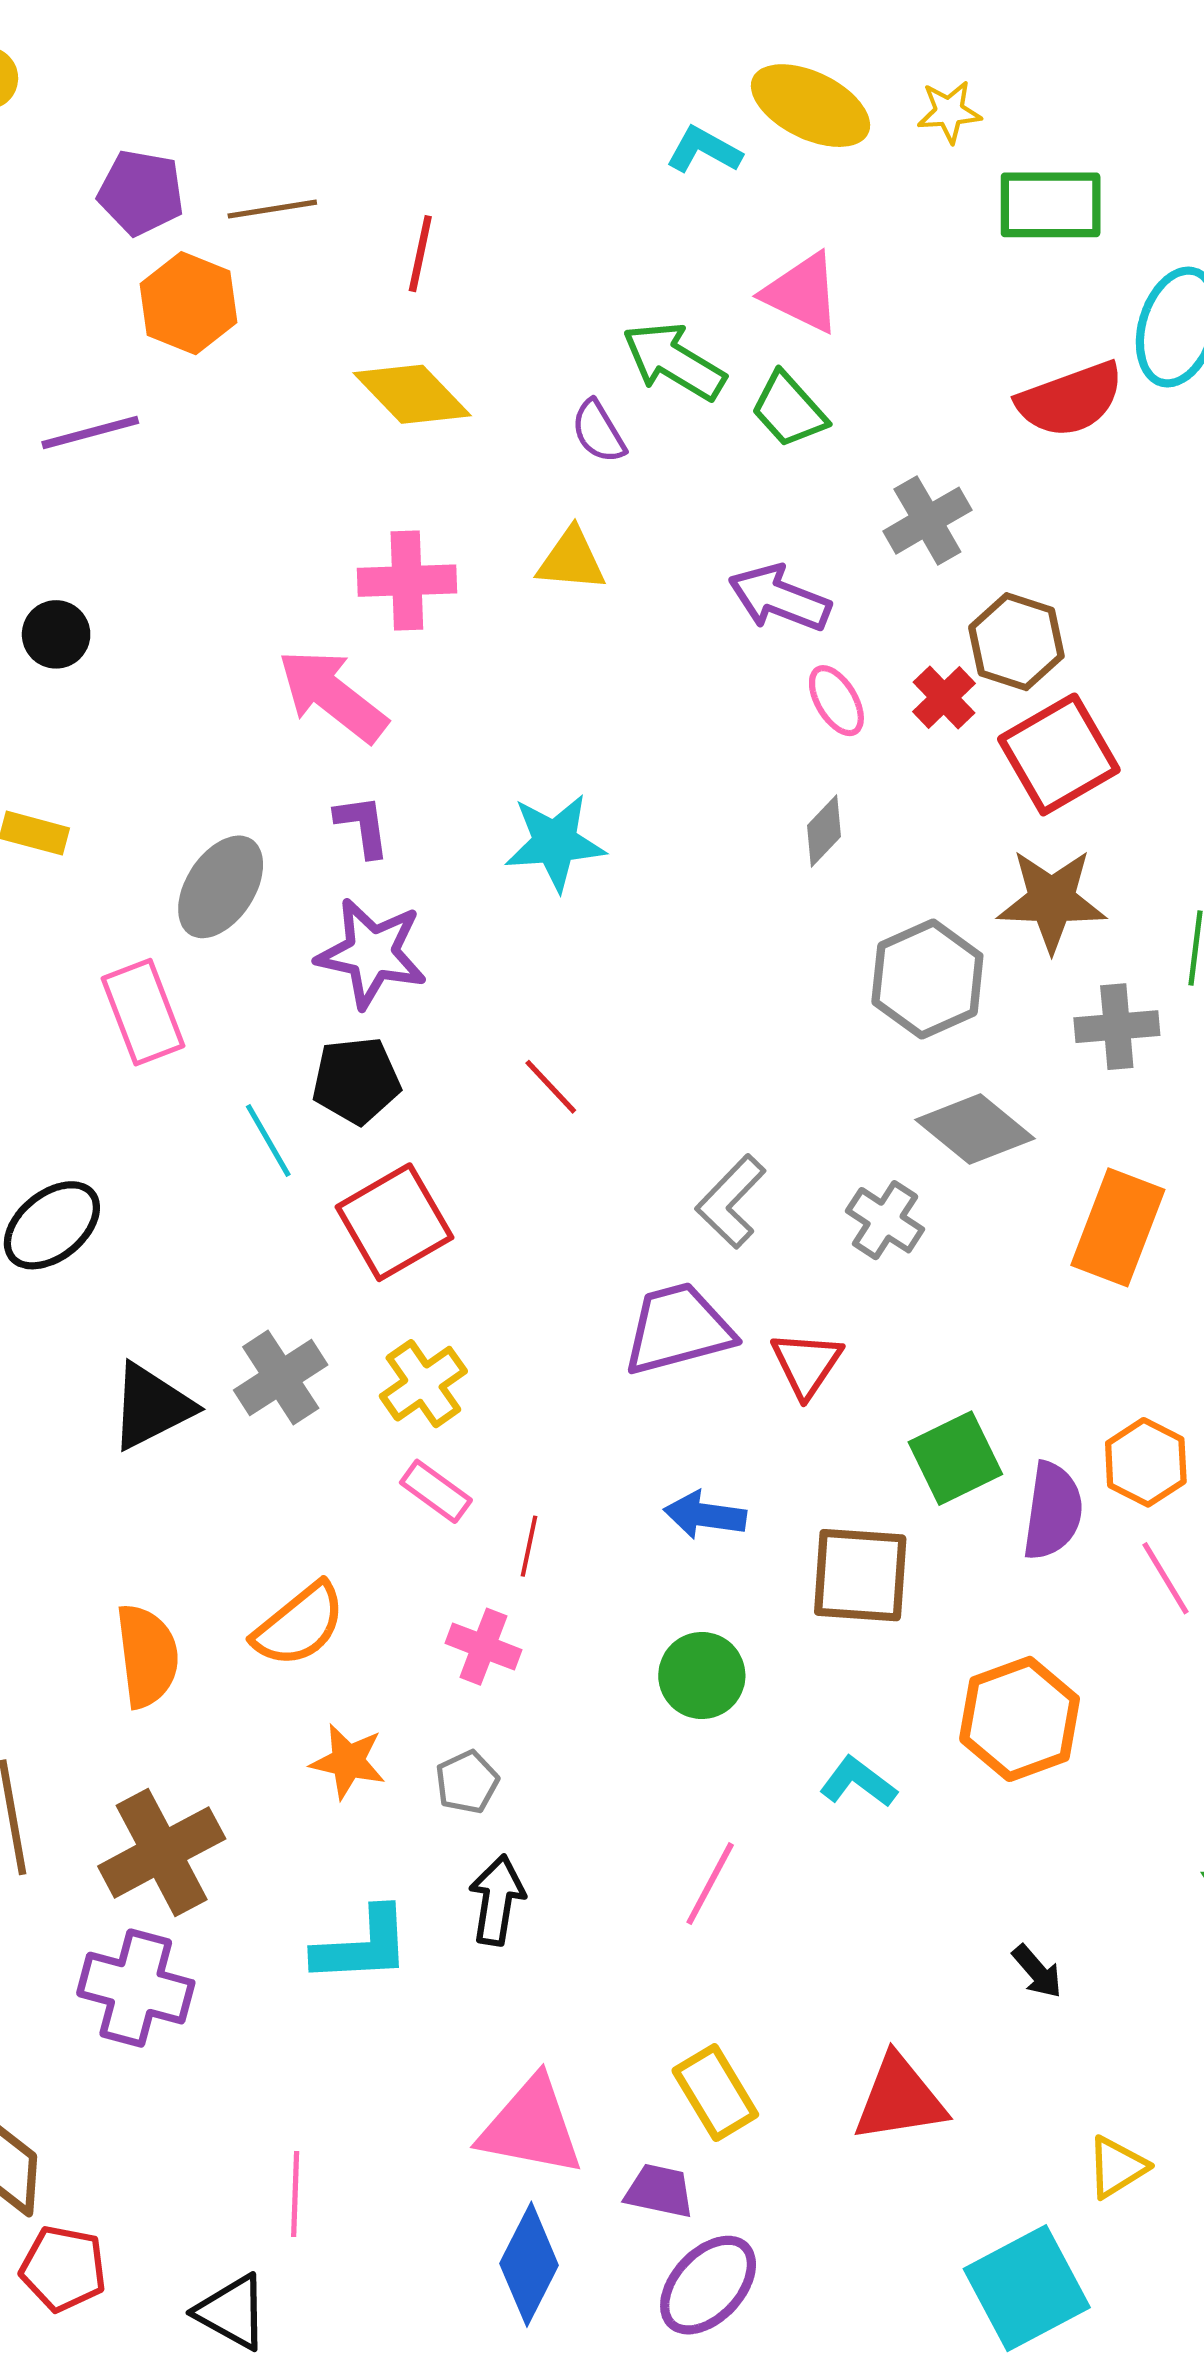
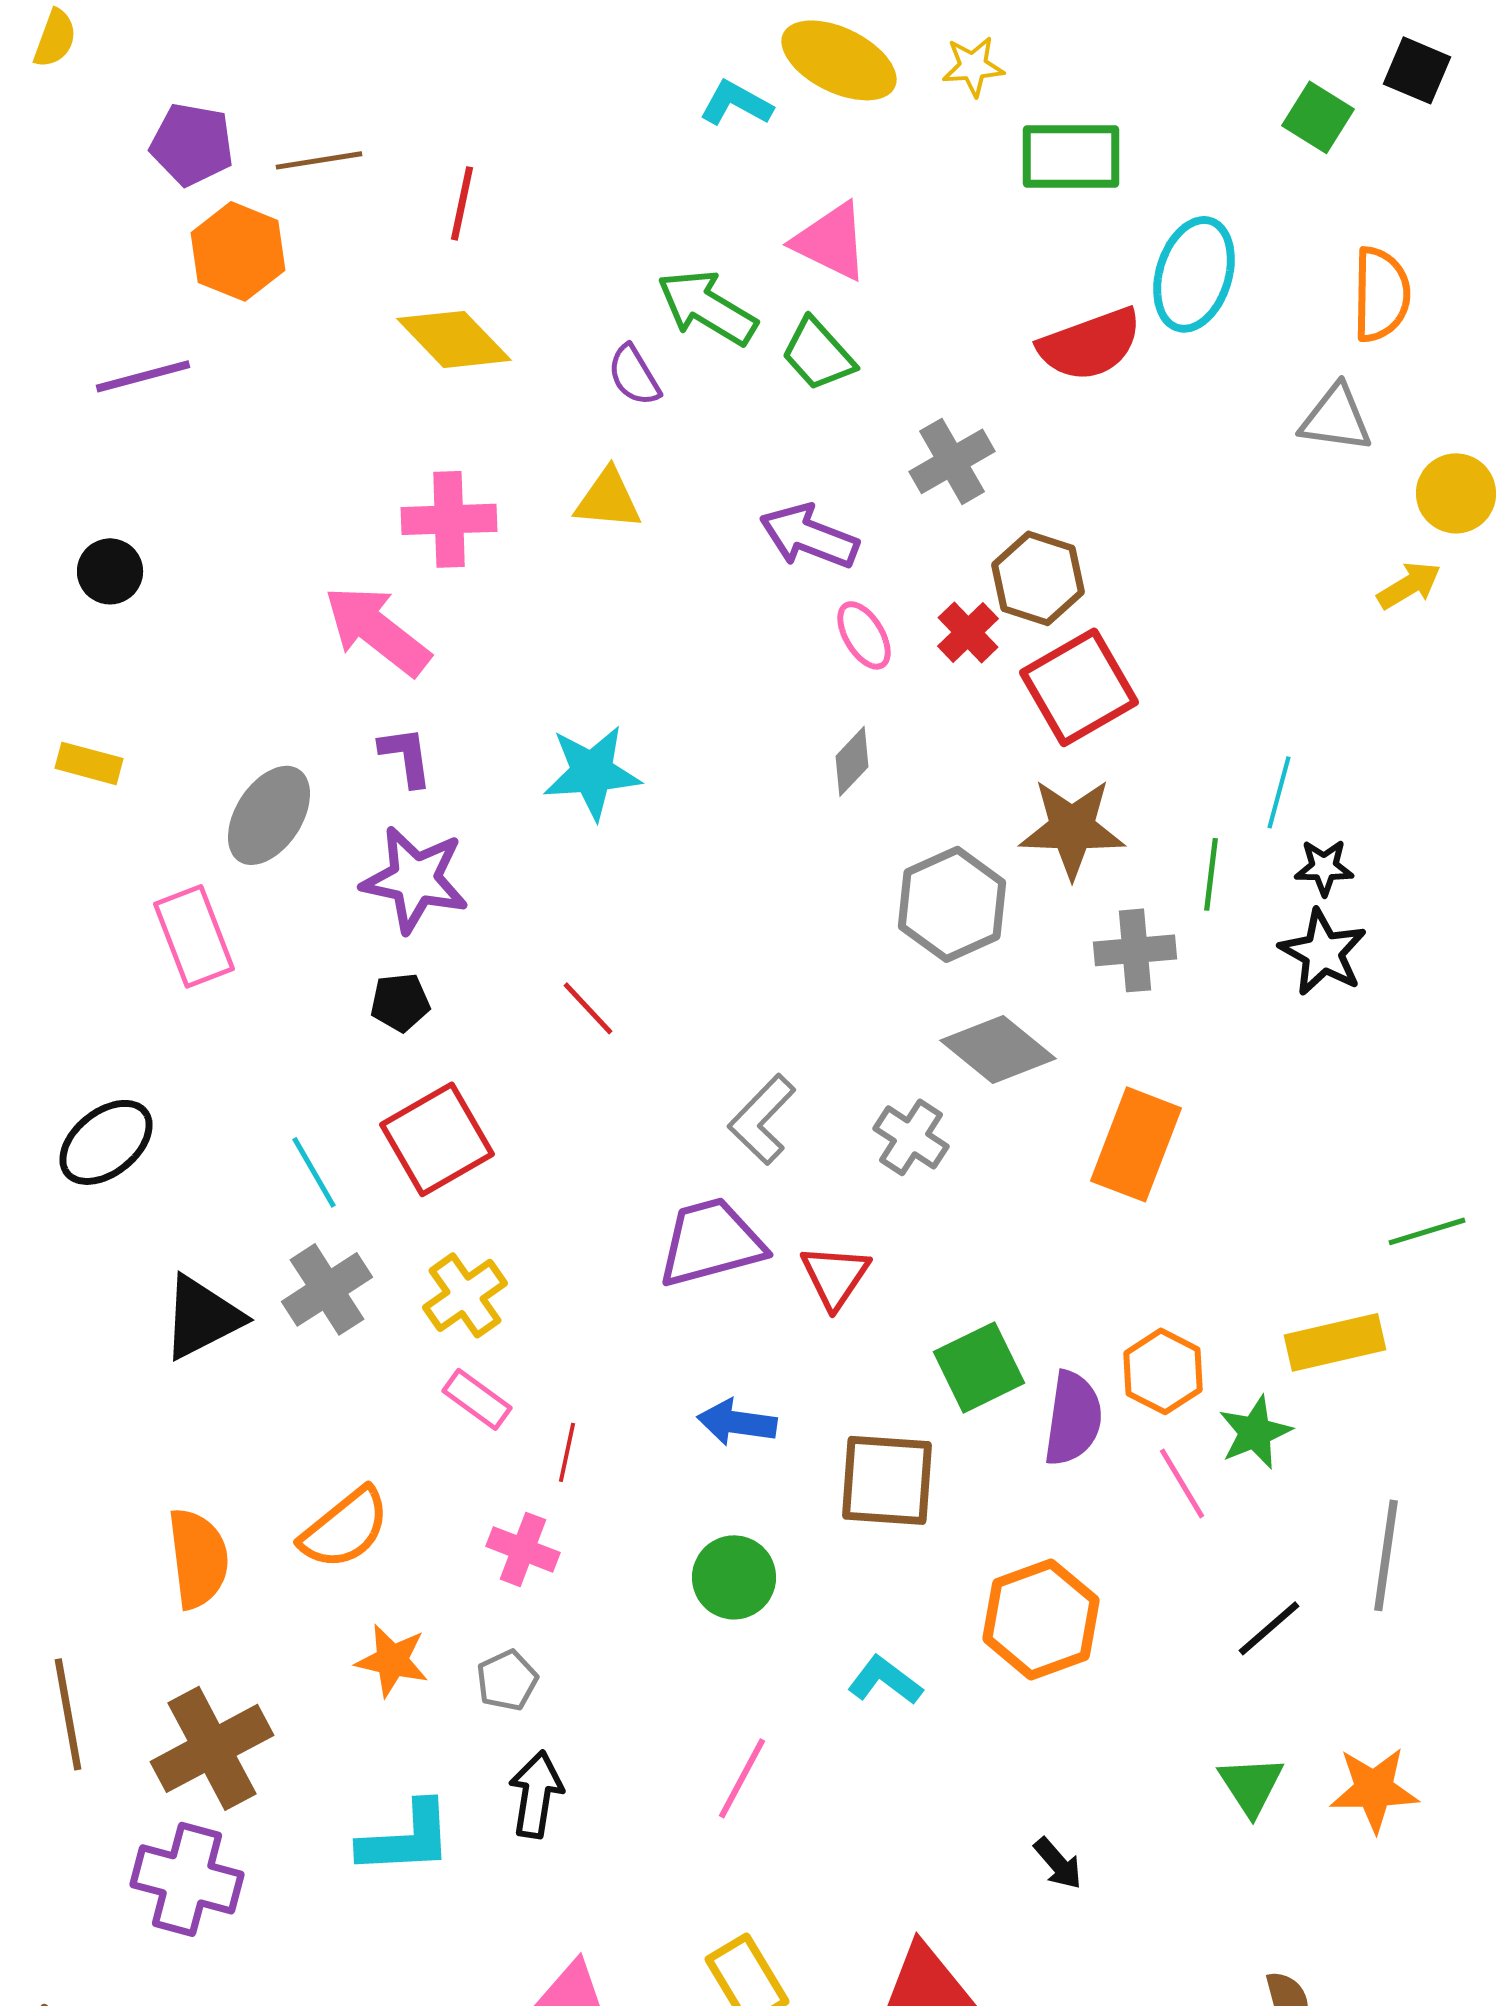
black pentagon: (356, 1080) -> (400, 1002), size x0.7
cyan line: (268, 1140) -> (314, 1172), moved

